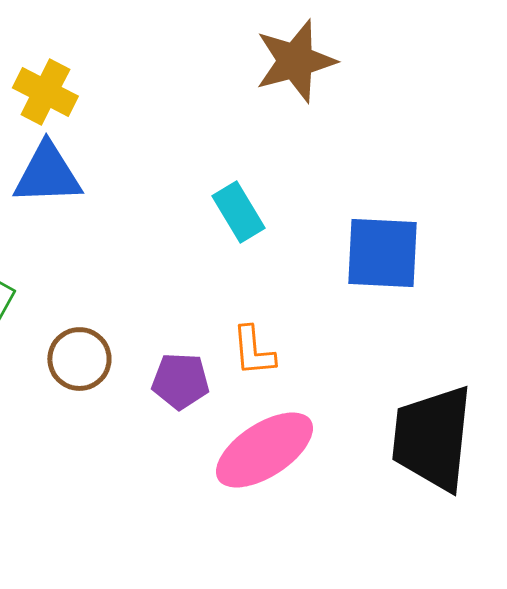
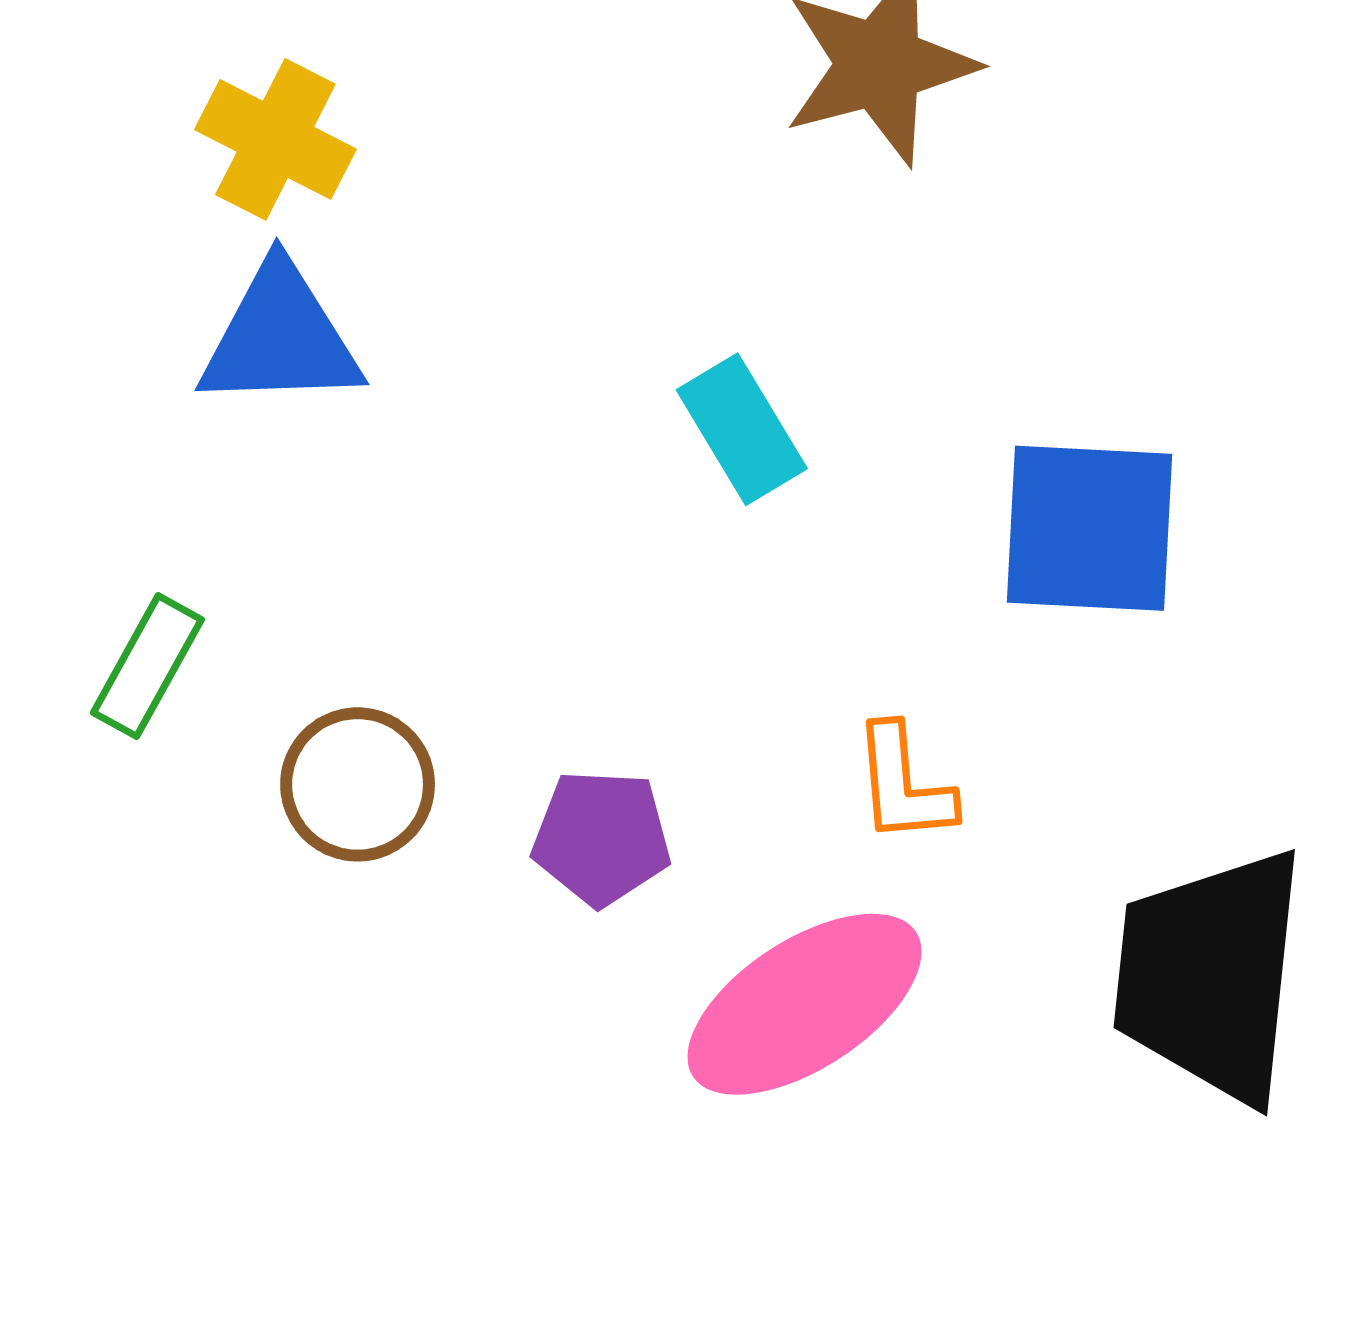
orange L-shape: (253, 351) -> (904, 784), moved

